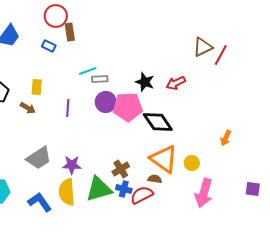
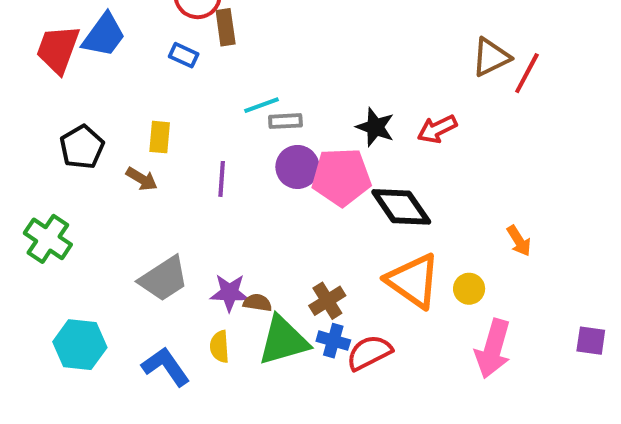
orange arrow: (226, 138) -> (519, 241), moved, turned -56
brown semicircle: (155, 179) -> (257, 303), moved
yellow semicircle: (67, 192) -> (220, 347), size x0.6

